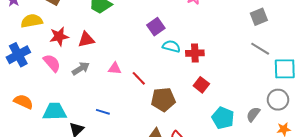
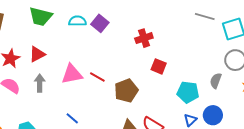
cyan semicircle: (171, 46) -> (77, 21), moved
gray arrow: (81, 68) -> (40, 83), turned -42
pink triangle: (115, 68) -> (72, 74), size x1.6
blue line: (103, 112) -> (72, 118), turned 40

